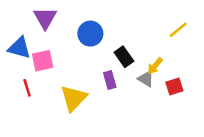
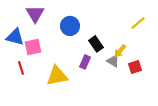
purple rectangle: (110, 80) -> (85, 62), turned 40
yellow triangle: (74, 98) -> (57, 76), turned 35

